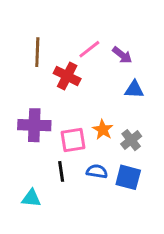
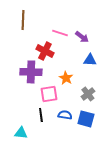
pink line: (89, 49) -> (60, 33), turned 56
brown line: (37, 52) -> (23, 20), moved
purple cross: (34, 125) -> (31, 72), moved
orange star: (103, 130) -> (66, 78), moved

